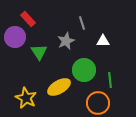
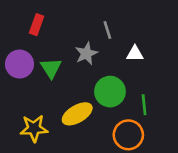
red rectangle: (28, 19) -> (37, 25), turned 63
purple circle: (15, 37) -> (19, 64), moved
yellow star: (26, 98) -> (34, 128), turned -30

